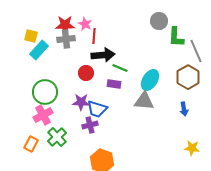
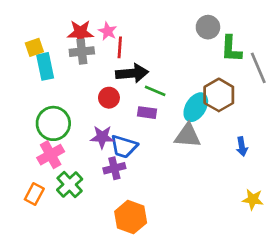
yellow square: (31, 36) -> (34, 47), turned -32
cyan rectangle: (39, 50) -> (45, 66), turned -54
brown hexagon: (188, 77) -> (219, 95), moved

